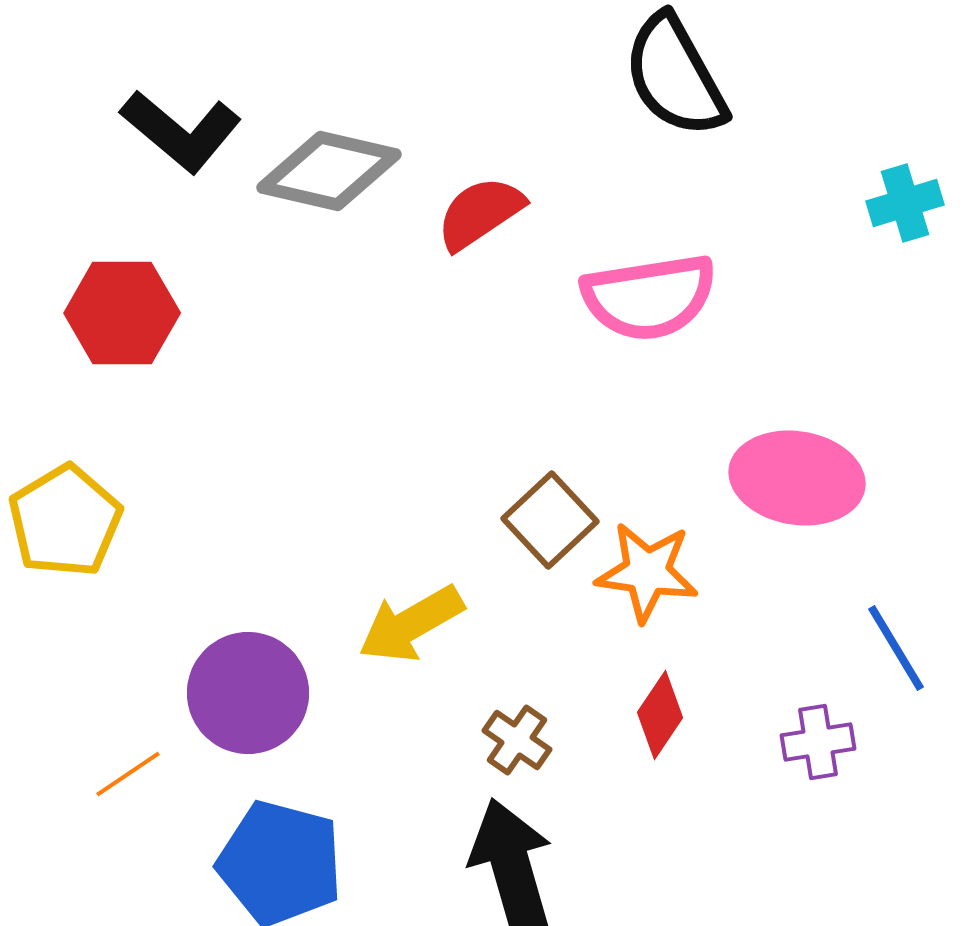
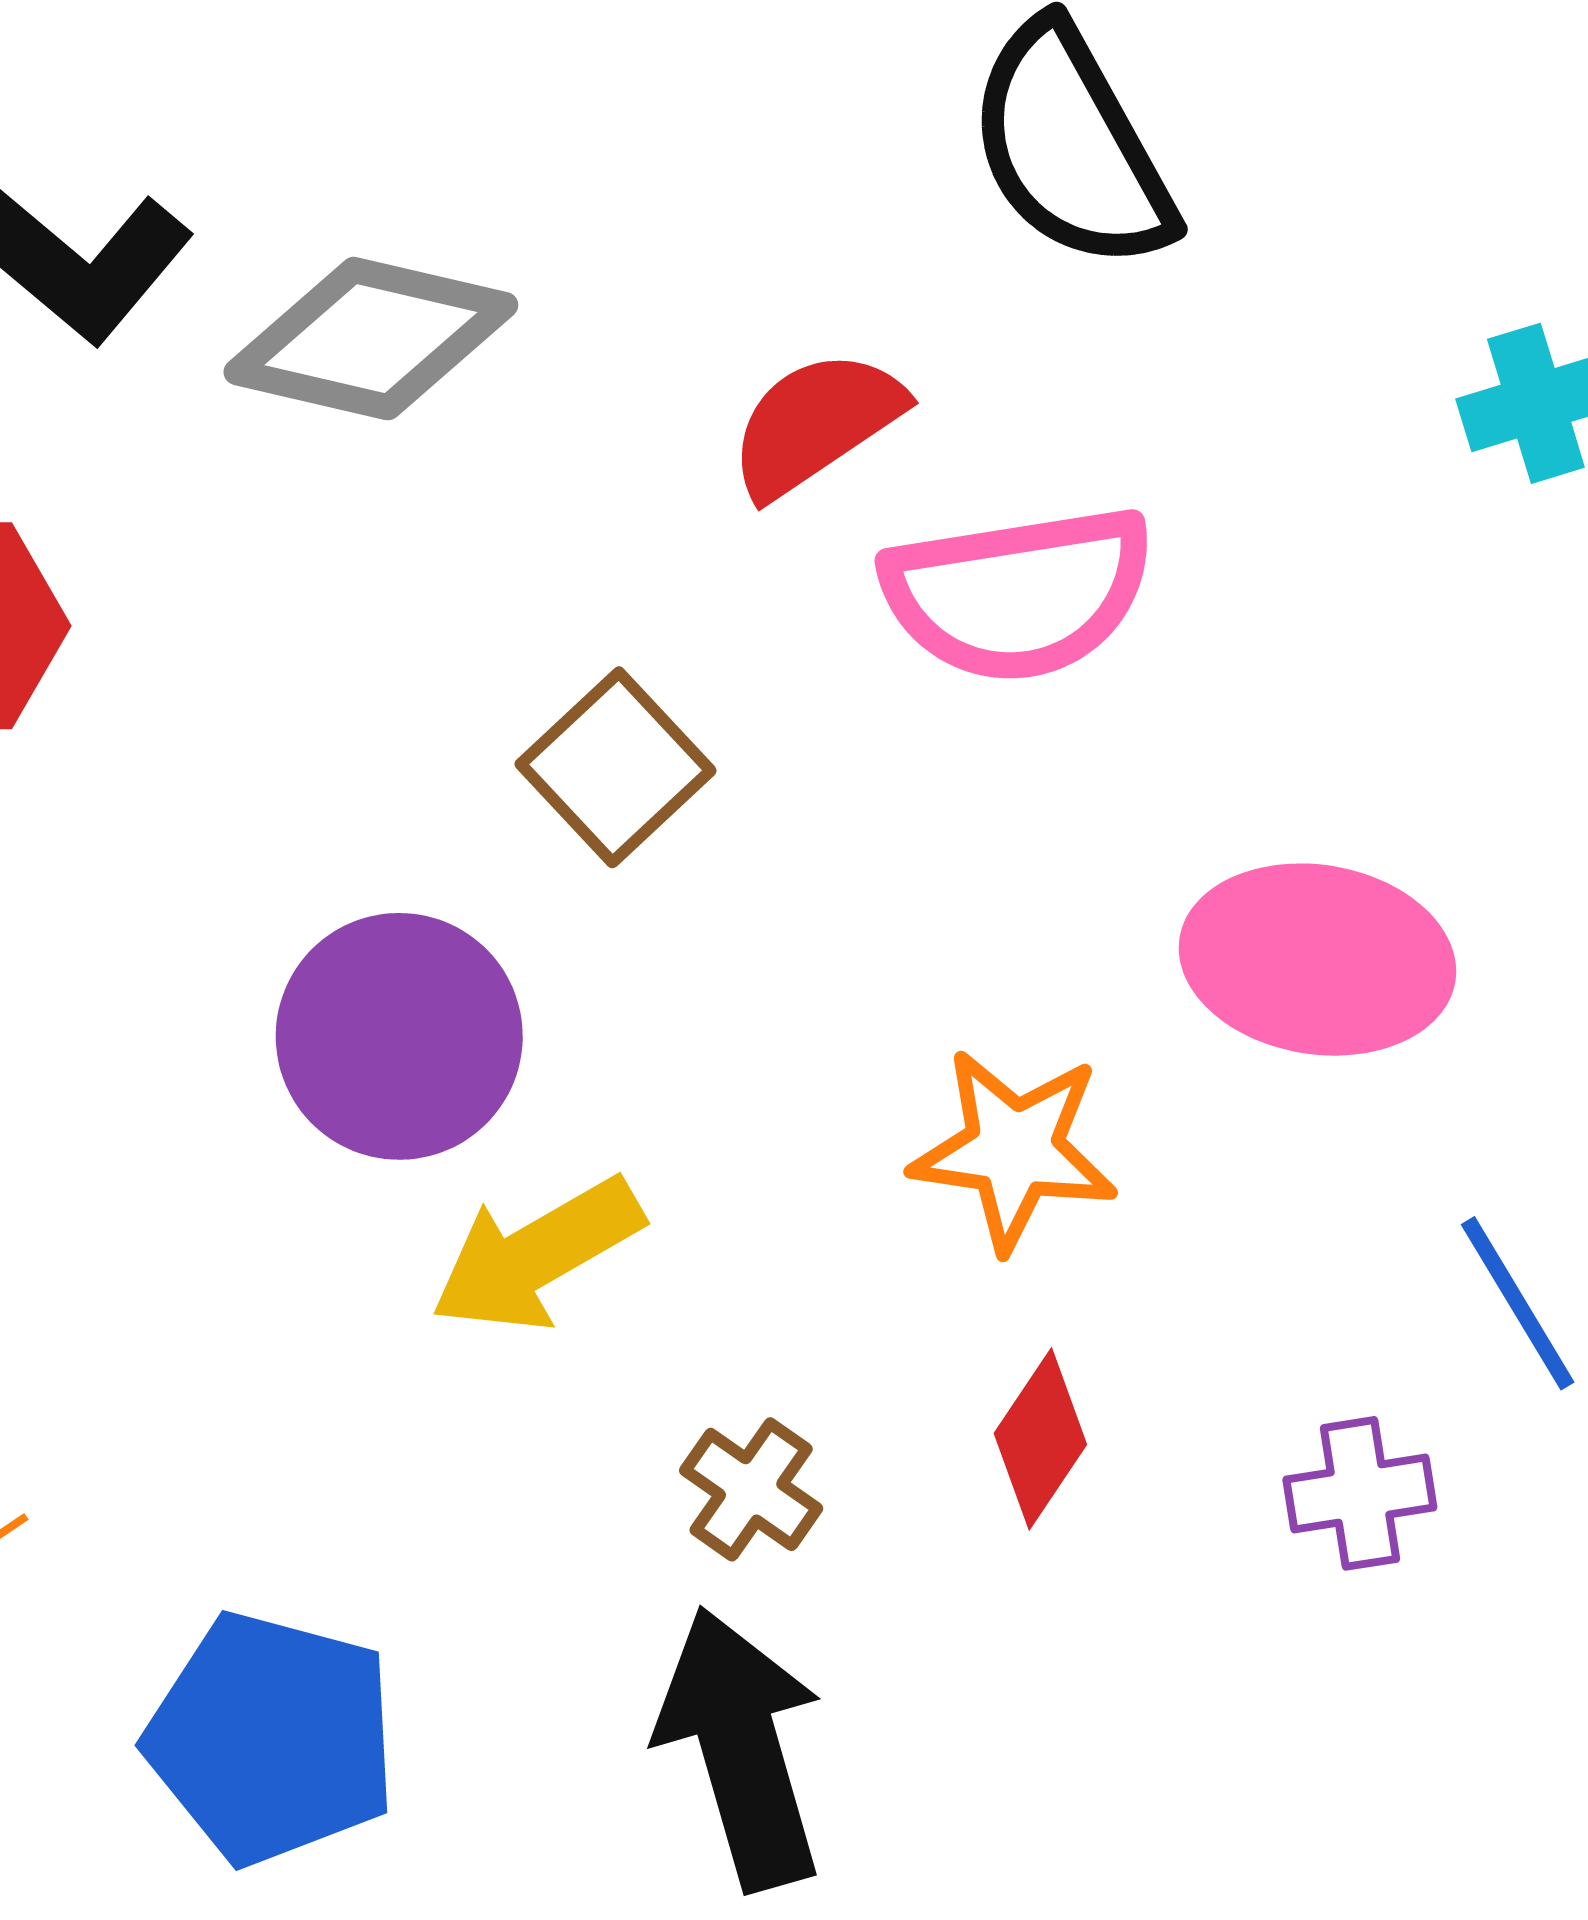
red semicircle: (480, 213) -> (816, 424), moved
brown square: (550, 520) -> (616, 767), moved
purple circle: (248, 693) -> (399, 1036), moved

